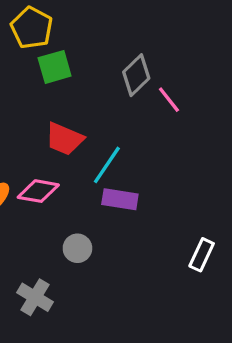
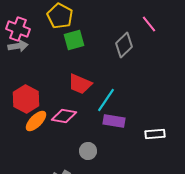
pink line: (169, 100) -> (149, 24), moved
white rectangle: (202, 255) -> (155, 134), moved, turned 60

